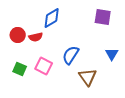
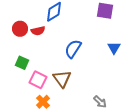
pink square: (44, 66) -> (38, 80), moved
brown triangle: (88, 77) -> (62, 79), moved

